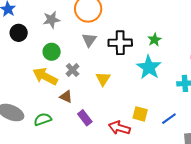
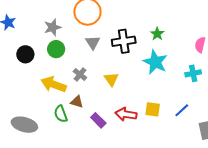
black circle: (19, 33) -> (25, 54), moved
green circle: (52, 52) -> (56, 49), moved
green semicircle: (43, 119) -> (61, 114), moved, turned -84
red arrow: (119, 128) -> (126, 114), moved

